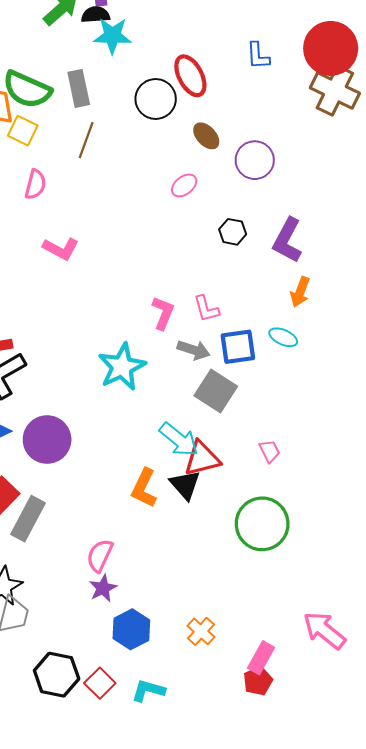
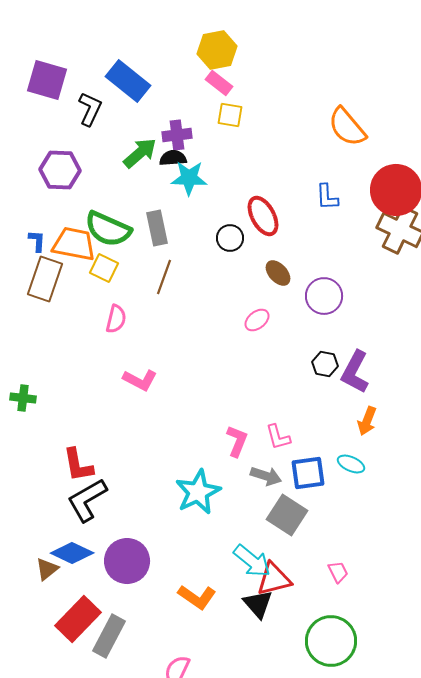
black circle: (156, 99) -> (230, 238), size x0.7
black hexagon: (233, 232) -> (325, 364), moved
orange L-shape: (144, 488) -> (197, 597), moved, turned -81

